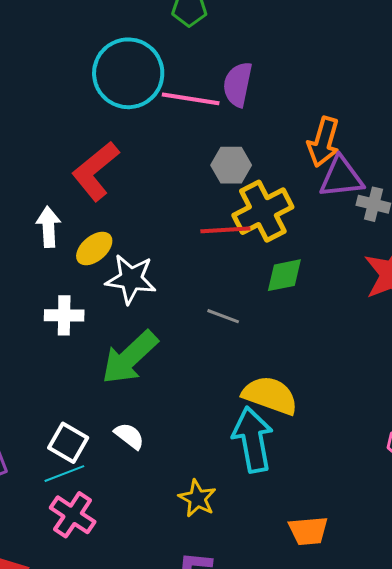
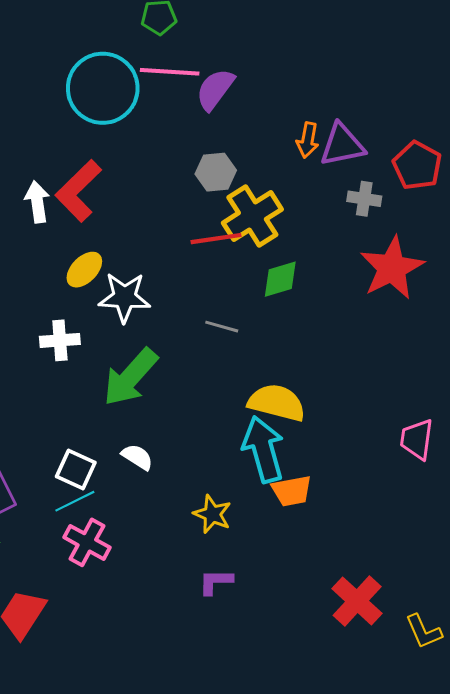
purple semicircle: (238, 84) -> (215, 89), turned 30
pink line: (191, 99) -> (170, 72), moved
orange arrow: (323, 142) -> (308, 140), size x0.7
purple triangle: (341, 177) -> (342, 145), moved
white arrow: (48, 227) -> (37, 202), moved
orange trapezoid: (308, 531) -> (292, 491), moved

